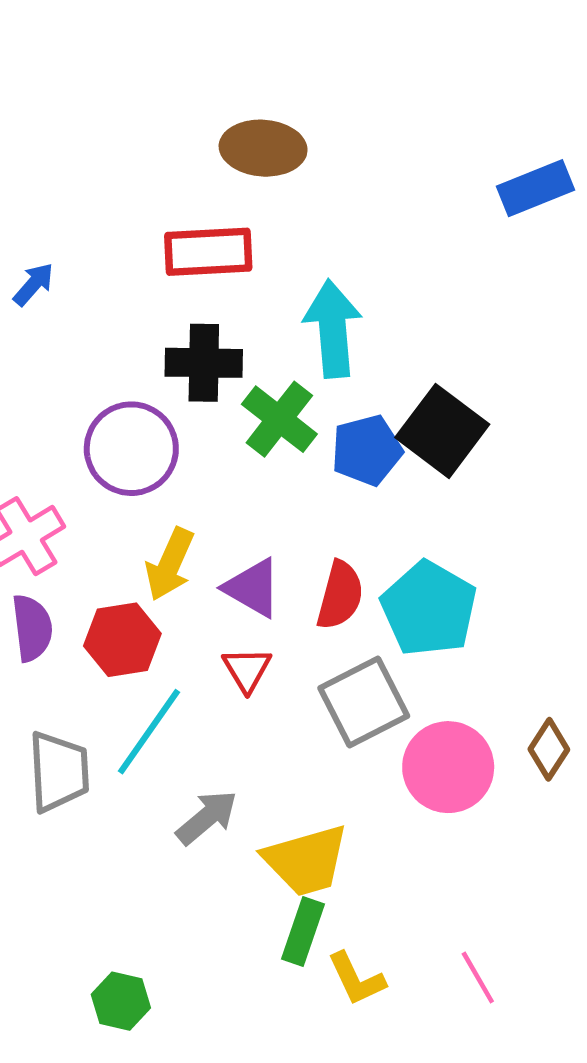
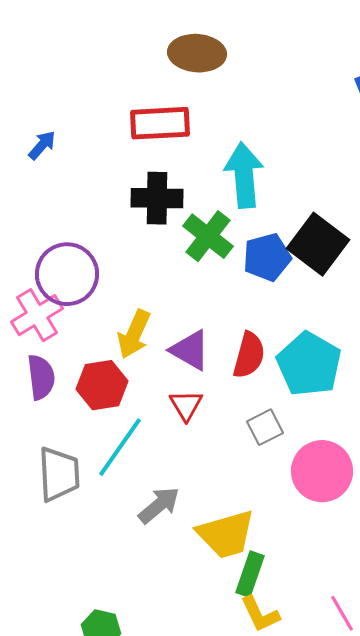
purple circle: (131, 449) -> (67, 274), moved
gray square: (364, 702) -> (265, 427), size x0.6
green rectangle: (303, 931) -> (250, 574), moved

